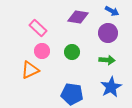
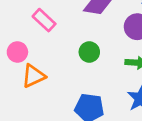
pink circle: (42, 51) -> (17, 52), moved

